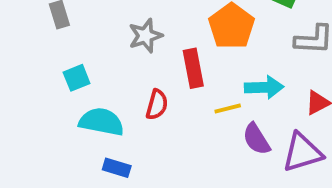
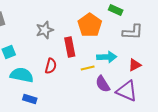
purple triangle: (302, 152) -> (127, 91), turned 40

